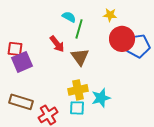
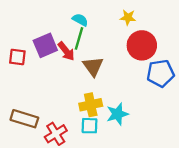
green line: (79, 29) -> (79, 38), moved
blue pentagon: (138, 46) -> (160, 73), moved
purple square: (22, 62) -> (45, 45), moved

